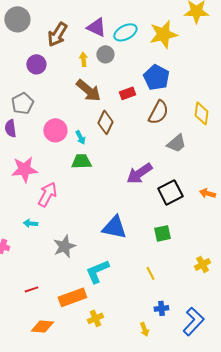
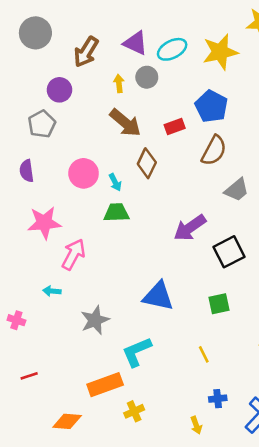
gray pentagon: (22, 103) -> (42, 124), moved
red line: (31, 289) -> (29, 376), moved

